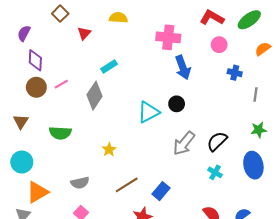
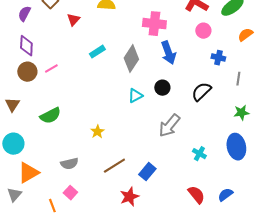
purple semicircle: (24, 33) -> (24, 14), moved
gray diamond: (95, 96) -> (131, 59), moved
cyan triangle: (149, 112) -> (135, 96), size x0.7
green semicircle: (60, 133) -> (50, 116), turned -30
black semicircle: (217, 141) -> (201, 92), moved

